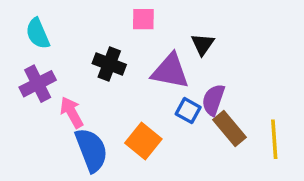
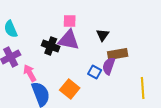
purple triangle: (170, 71) -> (69, 40), moved
brown rectangle: (229, 128) -> (118, 54), moved, turned -60

